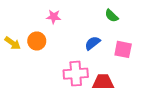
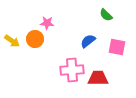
pink star: (54, 17) -> (47, 23), moved

